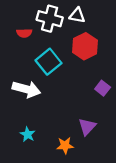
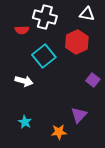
white triangle: (77, 15) -> (87, 14), moved
white arrow: (26, 89) -> (24, 81), size x0.7

